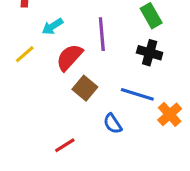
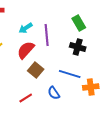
cyan arrow: (52, 26) -> (26, 28), moved
orange cross: (170, 114) -> (91, 87), turned 35
red line: (65, 145) -> (26, 98), moved

